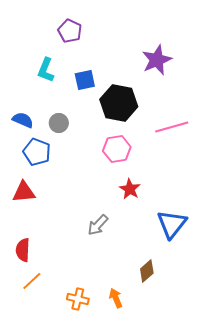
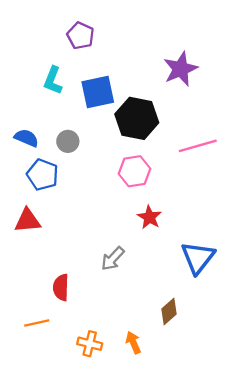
blue square: (85, 80) -> (98, 92), size x1.4
red semicircle: (23, 250) -> (61, 287), moved
orange line: (32, 281) -> (37, 323), turned 30

